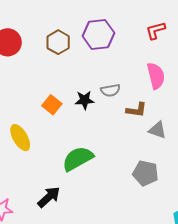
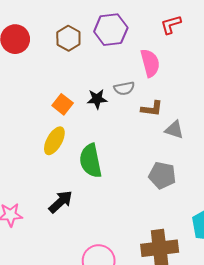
pink semicircle: (156, 76) -> (150, 63), moved
yellow ellipse: (20, 138) -> (54, 141), moved, turned 60
green semicircle: (78, 159) -> (91, 161), turned -72

